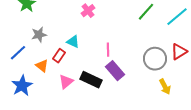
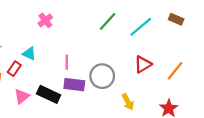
gray circle: (155, 59) -> (102, 76), moved
purple rectangle: (115, 71) -> (74, 85), turned -42

